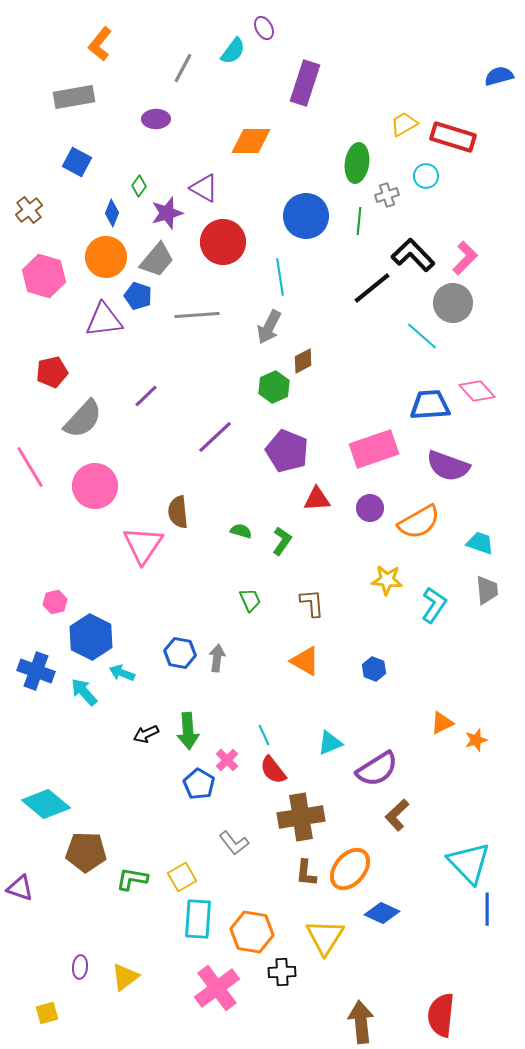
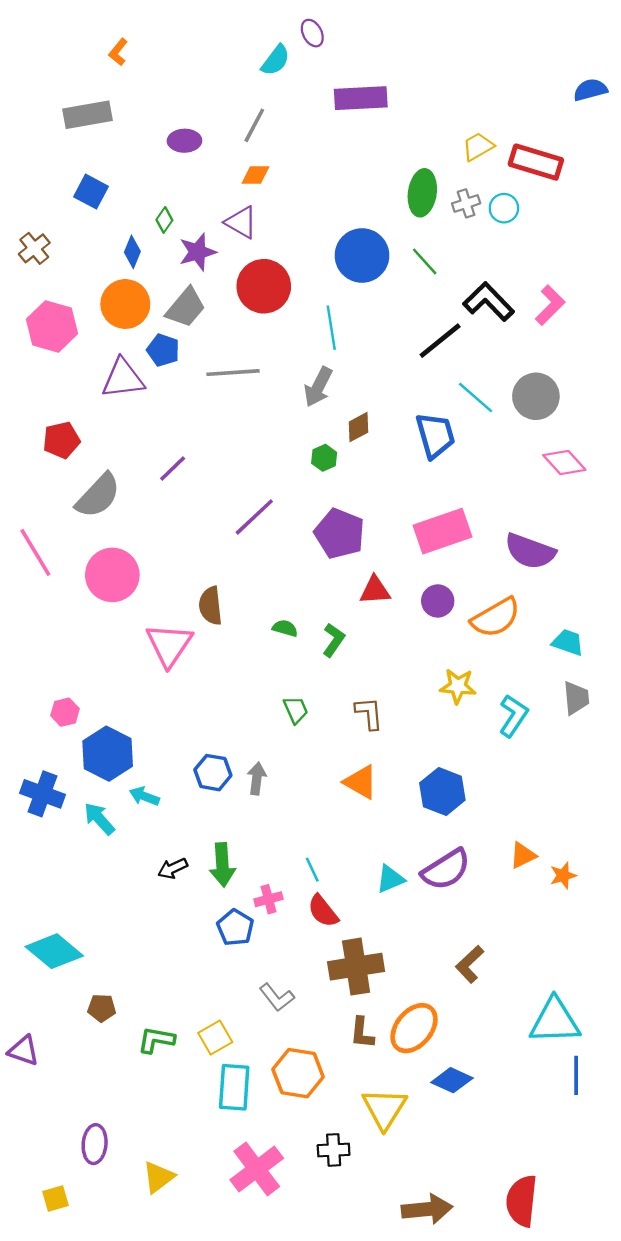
orange L-shape: (100, 44) -> (118, 52), size x0.7
gray line: (183, 68) -> (254, 125), moved
purple rectangle: (305, 83) -> (361, 98), turned 69
orange diamond: (251, 141) -> (255, 175), moved, size x0.6
gray cross: (387, 195) -> (466, 203), moved
green line: (359, 221) -> (425, 261), turned -48
gray circle: (453, 303) -> (536, 396), moved
cyan line: (422, 336) -> (476, 397), moved
green hexagon: (274, 387) -> (324, 458), size x0.7
blue trapezoid: (430, 405) -> (435, 435), moved, turned 78
blue hexagon: (374, 669) -> (442, 791), size x1.6
pink cross: (227, 760) -> (268, 899), turned 30
purple semicircle: (377, 769) -> (446, 870), moved
brown pentagon: (86, 852) -> (102, 1008), size x0.6
cyan triangle: (469, 863) -> (555, 1021), turned -48
orange hexagon: (252, 932) -> (298, 1073), moved
purple ellipse: (80, 967) -> (95, 1144), size x1.4
yellow triangle: (125, 977) -> (158, 1177), moved
brown arrow: (361, 1022) -> (427, 1209), turned 90

